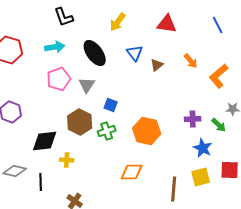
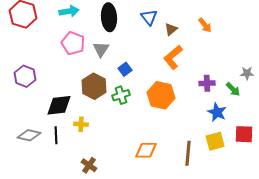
black ellipse: (95, 53) -> (109, 17), turned 32
orange L-shape: (219, 76) -> (173, 57), moved
pink pentagon: (59, 79) -> (73, 43), turned -30
blue square: (111, 105) -> (125, 69), turned 32
orange diamond: (132, 172) -> (146, 150), moved
black line: (41, 182) -> (56, 135), moved

